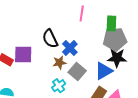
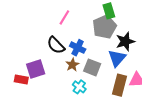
pink line: (82, 13) -> (64, 17), moved, turned 42
gray pentagon: (115, 39) -> (104, 27), moved

